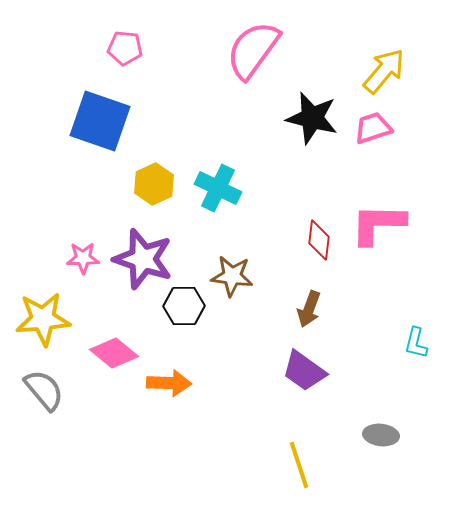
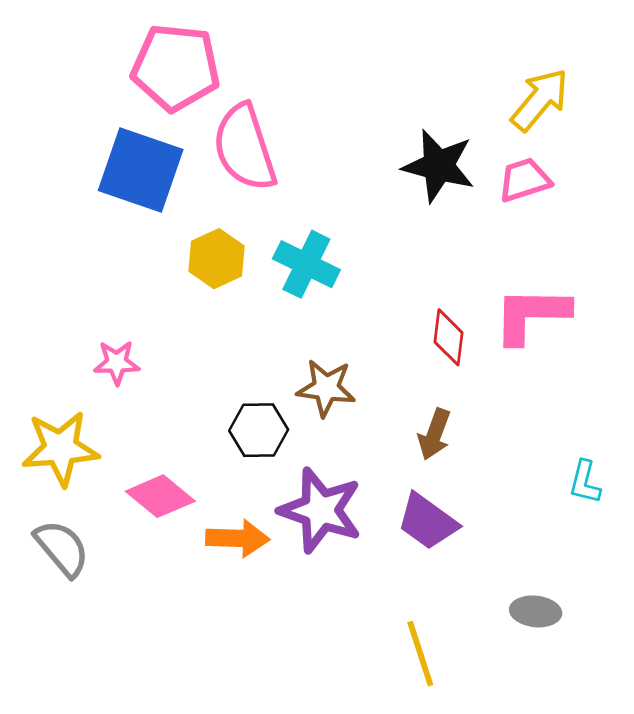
pink pentagon: (125, 48) -> (176, 67), size x1.8
pink semicircle: (253, 50) -> (245, 148), moved, turned -54
purple star: (143, 259) -> (321, 510), moved

